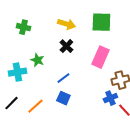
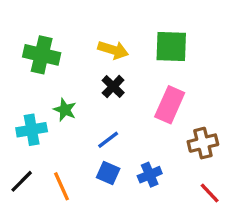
green cross: (23, 27) -> (42, 55), size x1.5
blue cross: (110, 98) -> (150, 175), moved
orange line: (35, 106) -> (62, 186), turned -72

